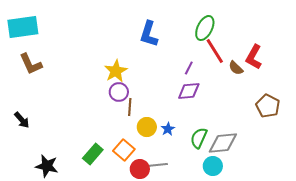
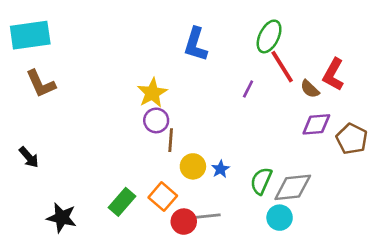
purple diamond: (189, 91) -> (316, 124), moved

